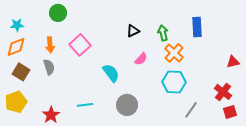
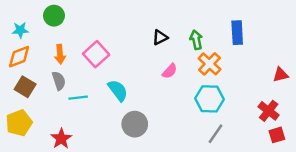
green circle: (58, 13) -> (54, 16), moved
cyan semicircle: (111, 73) -> (118, 90), moved
cyan line: (85, 105) -> (78, 98), moved
gray circle: (127, 105) -> (135, 124), moved
gray line: (191, 110) -> (215, 134), moved

